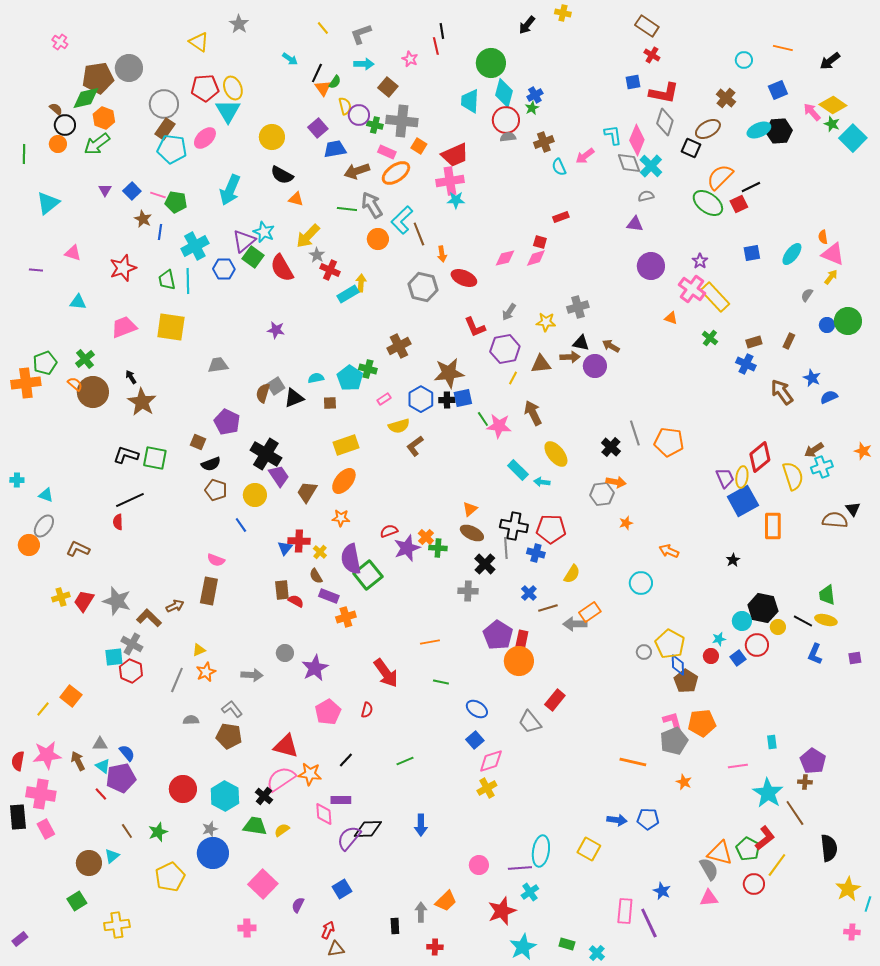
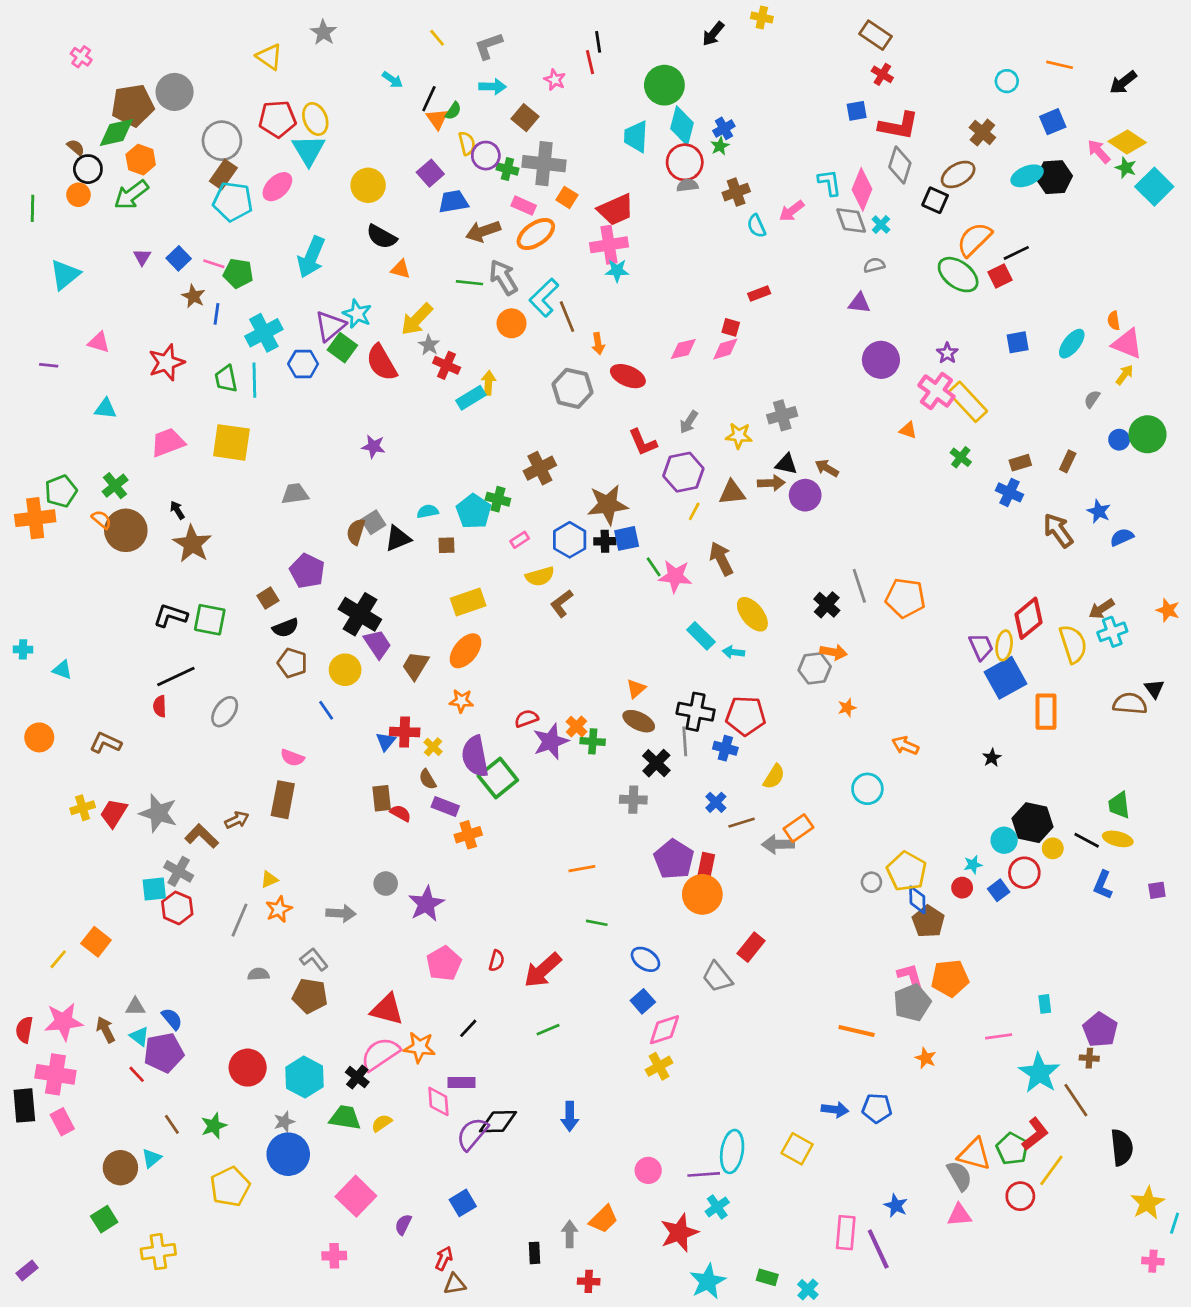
cyan cross: (651, 166) -> (881, 225), size x0.6
brown square: (198, 442) -> (268, 598), turned 35
gray ellipse: (44, 526) -> (225, 712), moved
red arrow: (386, 673) -> (543, 970), moved, turned 84

